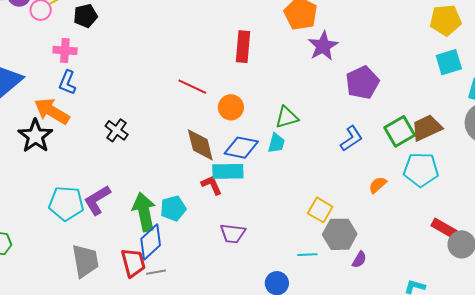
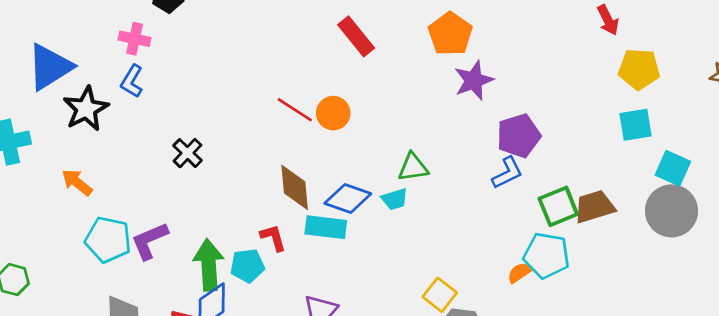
red rectangle: (243, 47) -> (356, 36), moved, turned -52
orange circle: (231, 107) -> (333, 113), moved
orange arrow: (52, 111) -> (77, 182), moved, size x0.7
black star: (35, 136) -> (86, 109), moved
blue L-shape: (351, 138) -> (507, 173), moved
cyan trapezoid: (276, 143) -> (395, 199), turned 50
cyan pentagon: (421, 170) -> (547, 255), moved
red L-shape: (212, 185) -> (273, 238), moved

